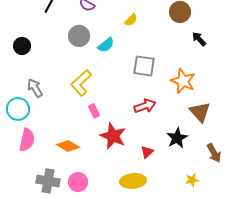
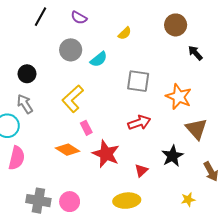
black circle: (22, 46) -> (27, 74), moved
orange diamond: (68, 146) -> (68, 150), moved

